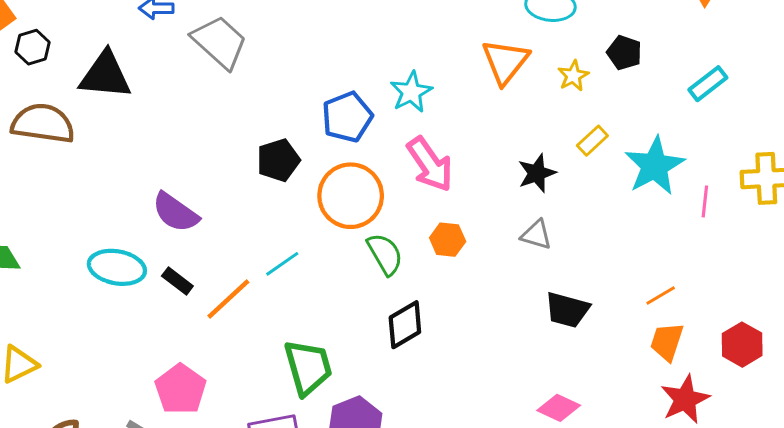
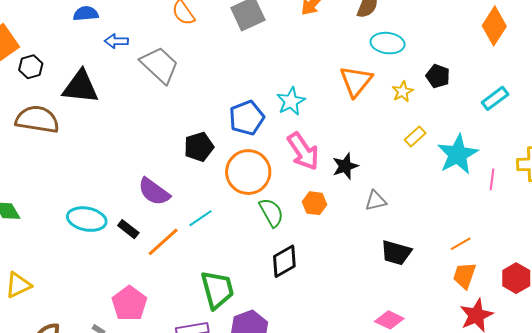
black star: (537, 173) -> (345, 166), moved
purple semicircle: (175, 212) -> (154, 192), moved
gray triangle: (536, 235) -> (376, 201), turned -30

